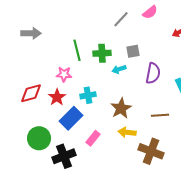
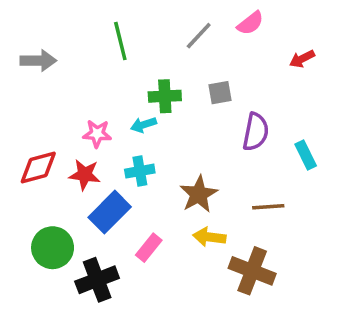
green line: (77, 50) -> (120, 41), moved
cyan arrow: (119, 69) -> (143, 125), moved
red star: (57, 97) -> (85, 175), turned -30

